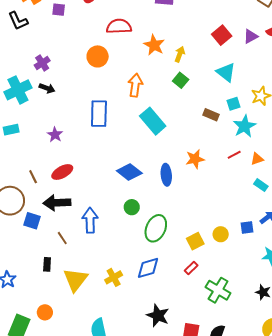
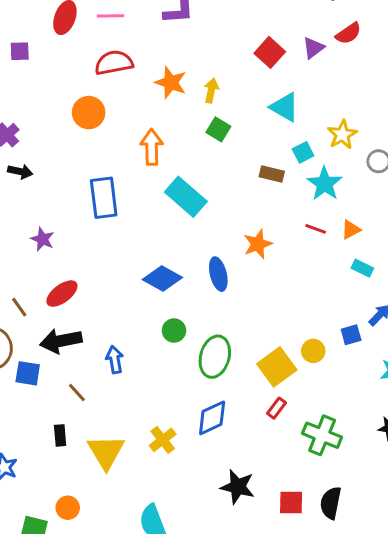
red line: (234, 155) -> (316, 229), turned 56
blue arrow: (90, 220) -> (115, 360), size x0.7
yellow square: (195, 241) -> (277, 367), size x1.4

